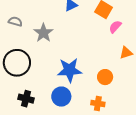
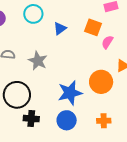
orange circle: (105, 77) -> (101, 82), moved, size x1.5
black cross: (26, 99) -> (31, 119), moved

